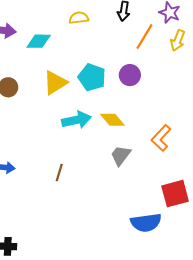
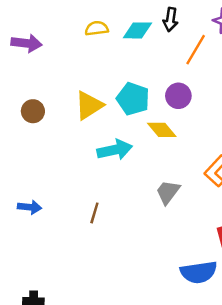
yellow semicircle: (79, 18) -> (97, 28), moved
cyan diamond: (39, 41) -> (137, 30), moved
yellow diamond: (112, 120) -> (162, 130), moved

